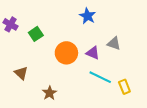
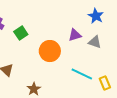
blue star: (88, 16) -> (96, 16), moved
purple triangle: (93, 53) -> (75, 35), moved, turned -40

